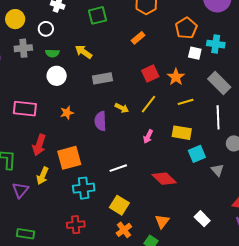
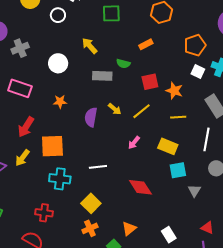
gray cross: (23, 48) -> (20, 48), moved, turned -30
green semicircle: (52, 53) -> (123, 64), moved
orange star: (176, 77) -> (174, 91), turned -30

